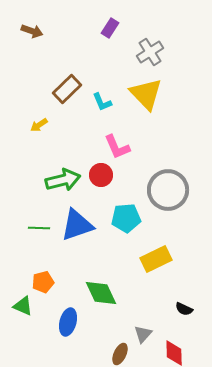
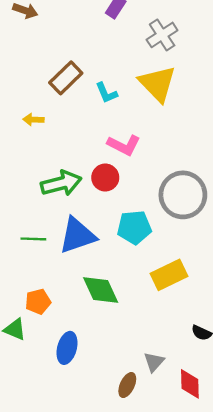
yellow arrow: (39, 125) -> (33, 120), turned 36
pink L-shape: (117, 147) -> (124, 145), turned -40
green diamond: (101, 293) -> (101, 290), moved

